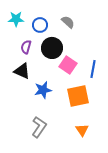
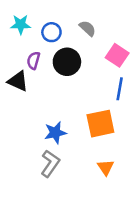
pink square: (68, 65) -> (117, 55), moved
black triangle: (22, 71) -> (18, 81), moved
blue star: (43, 90) -> (55, 133), moved

